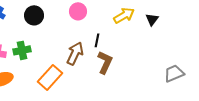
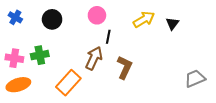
black line: (97, 40) -> (108, 37), moved

